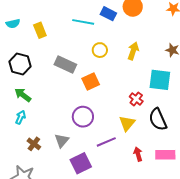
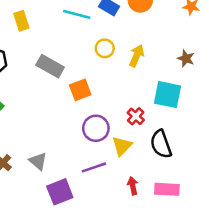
yellow circle: (100, 50) -> (105, 48), moved
purple circle: (83, 117) -> (96, 128), moved
gray triangle: (62, 140) -> (38, 161), turned -35

